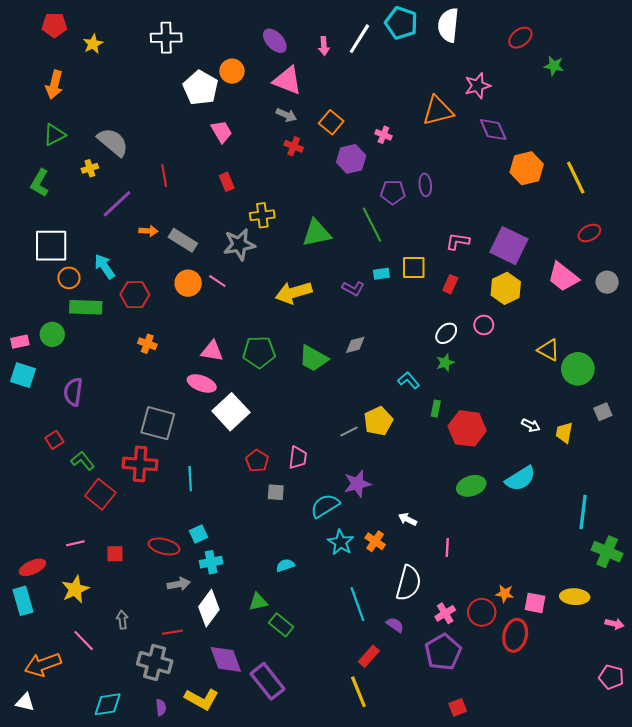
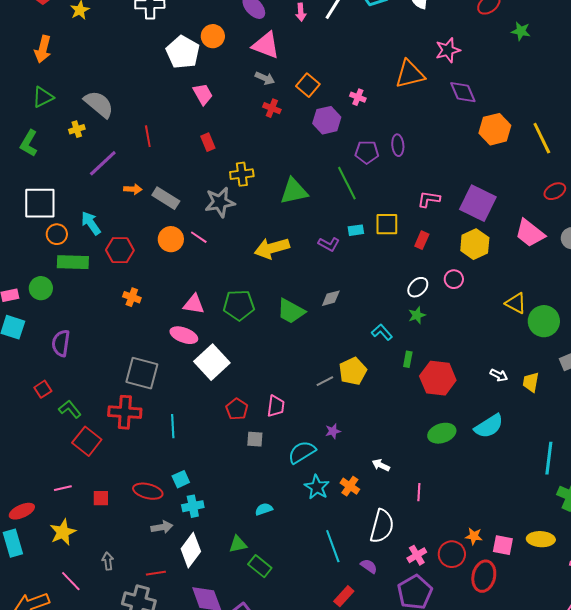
purple star: (357, 484) -> (333, 431), size x0.6

